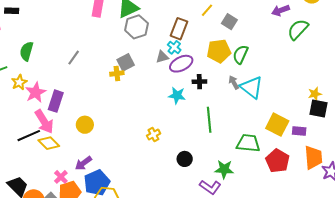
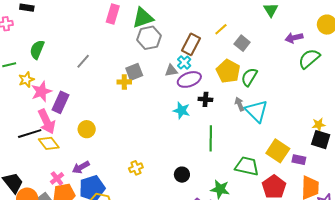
yellow pentagon: (219, 51) -> (228, 71), turned 30
yellow cross: (153, 135) -> (136, 168), moved

